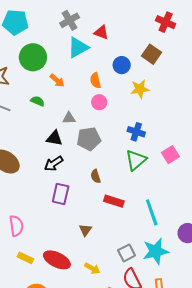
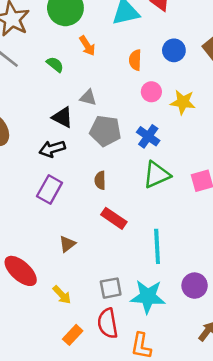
yellow star: (140, 89) -> (183, 102), moved
pink circle: (99, 102) -> (151, 92), moved
blue cross: (136, 132) -> (148, 136), moved

